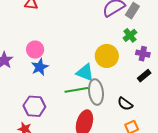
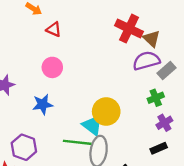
pink circle: (35, 50) -> (52, 67), moved
purple cross: (143, 54) -> (164, 123), turned 32
yellow circle: (107, 56) -> (106, 112), moved

